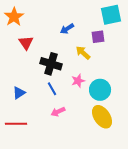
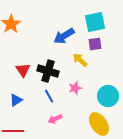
cyan square: (111, 15) -> (95, 22), moved
blue arrow: (67, 29) -> (64, 36), size x1.5
red triangle: (26, 43) -> (23, 70), moved
cyan circle: (100, 90) -> (108, 96), moved

